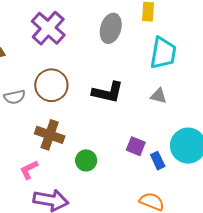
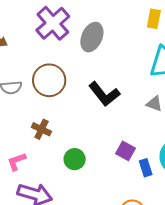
gray ellipse: (111, 28) -> (92, 37), moved
black L-shape: (108, 92) -> (104, 94), turned 32
brown cross: (50, 135) -> (41, 129), size x0.7

